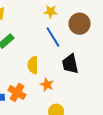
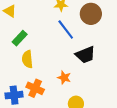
black trapezoid: (70, 64) -> (85, 55), turned -95
yellow semicircle: (33, 65) -> (27, 59), moved

